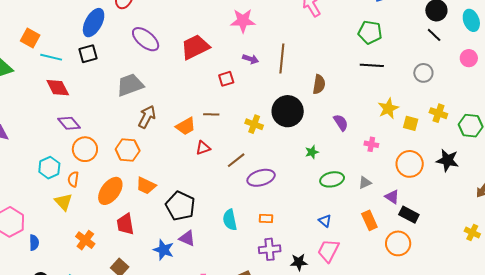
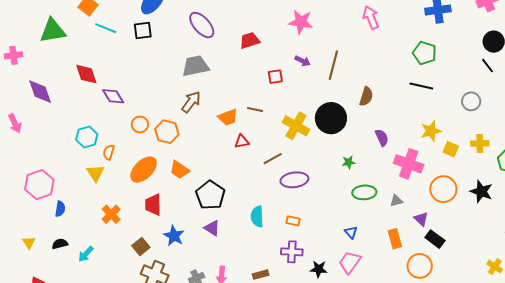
red trapezoid: (195, 47) -> (250, 40), size x0.7
gray trapezoid: (130, 85) -> (195, 66), moved
red diamond: (58, 88) -> (86, 74), moved
yellow cross: (438, 113) -> (480, 143), turned -30
yellow cross: (254, 124) -> (296, 126), size x1.5
pink cross: (371, 144) -> (409, 164), size x2.0
orange circle: (85, 149) -> (140, 124), moved, size x0.7
blue star: (164, 250) -> (174, 236), moved

